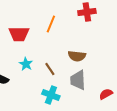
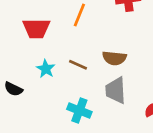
brown line: (50, 69) -> (78, 65), moved, turned -32

